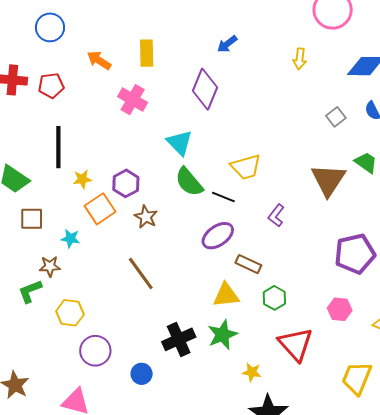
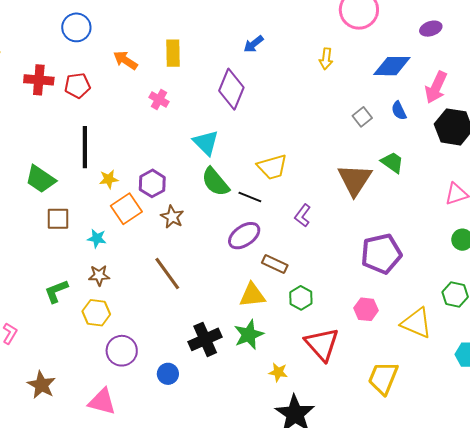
pink cross: (133, 100) -> (159, 100), size x0.7
brown star: (50, 266) -> (99, 275), moved

